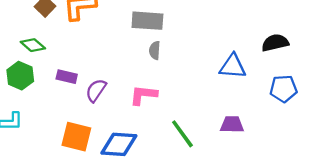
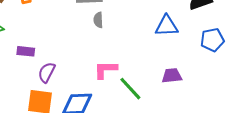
purple semicircle: (96, 90) -> (47, 72), moved
pink L-shape: (143, 95) -> (106, 70), moved

